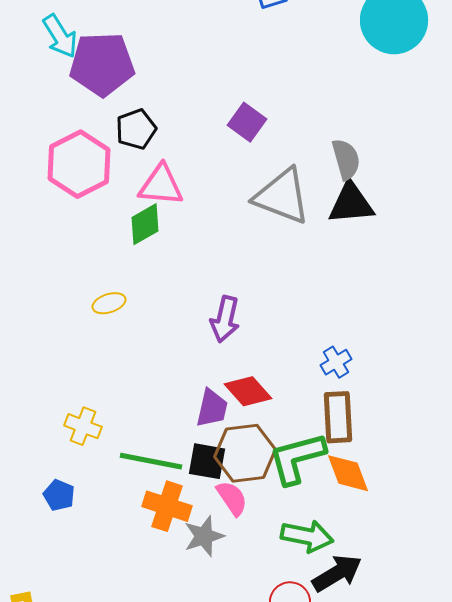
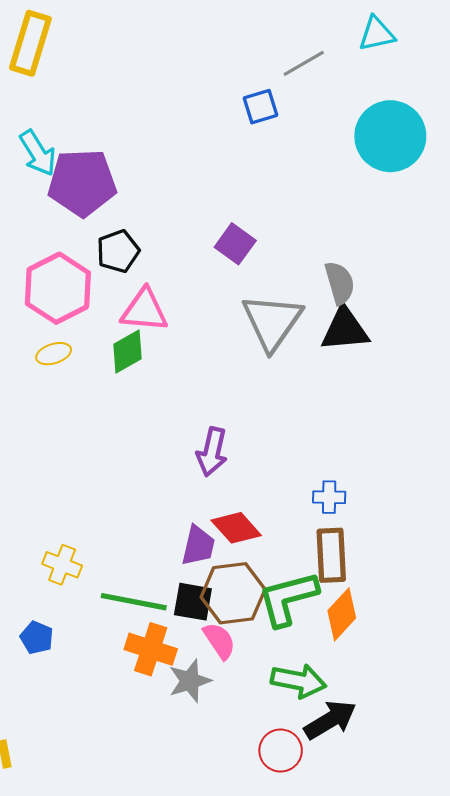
gray triangle: (282, 196) -> (272, 322), turned 44
yellow ellipse: (109, 303) -> (54, 354), moved
blue cross: (336, 362) -> (329, 497), turned 32
orange diamond: (348, 473) -> (342, 614), turned 63

